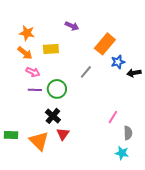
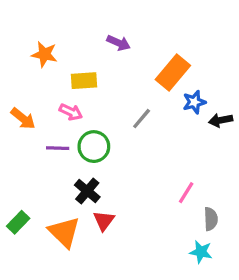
orange arrow: (25, 53) -> (23, 119), moved
pink arrow: (33, 72) -> (71, 112), moved
green rectangle: (11, 135) -> (18, 222), turned -48

